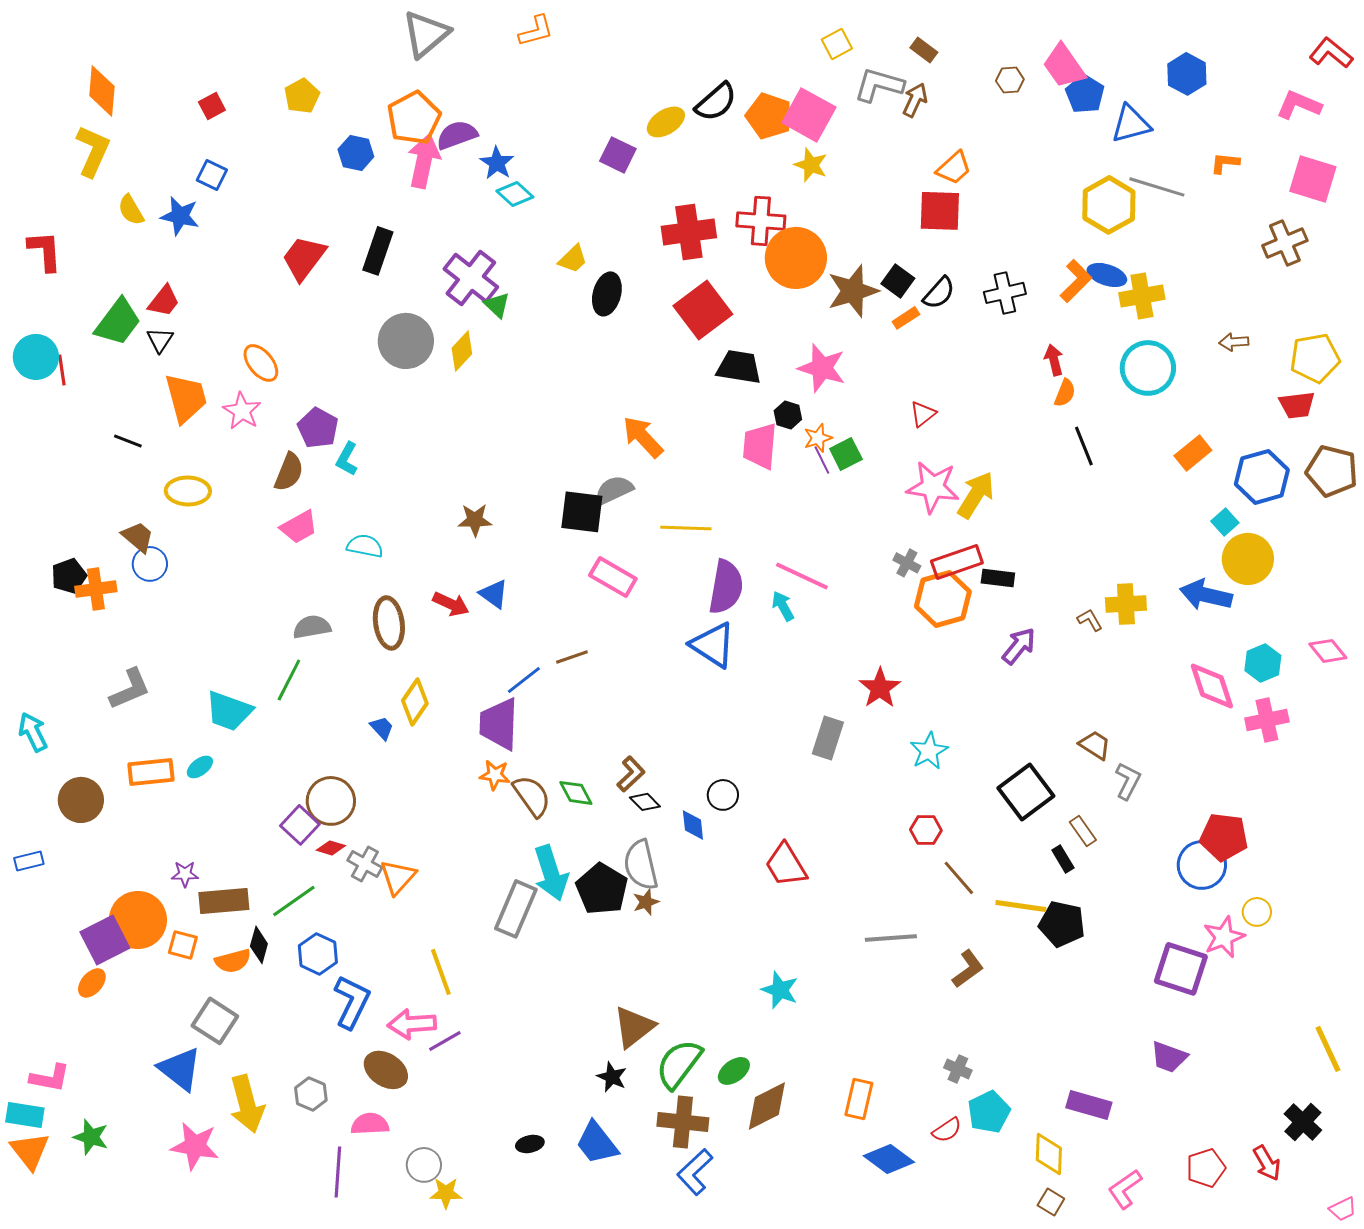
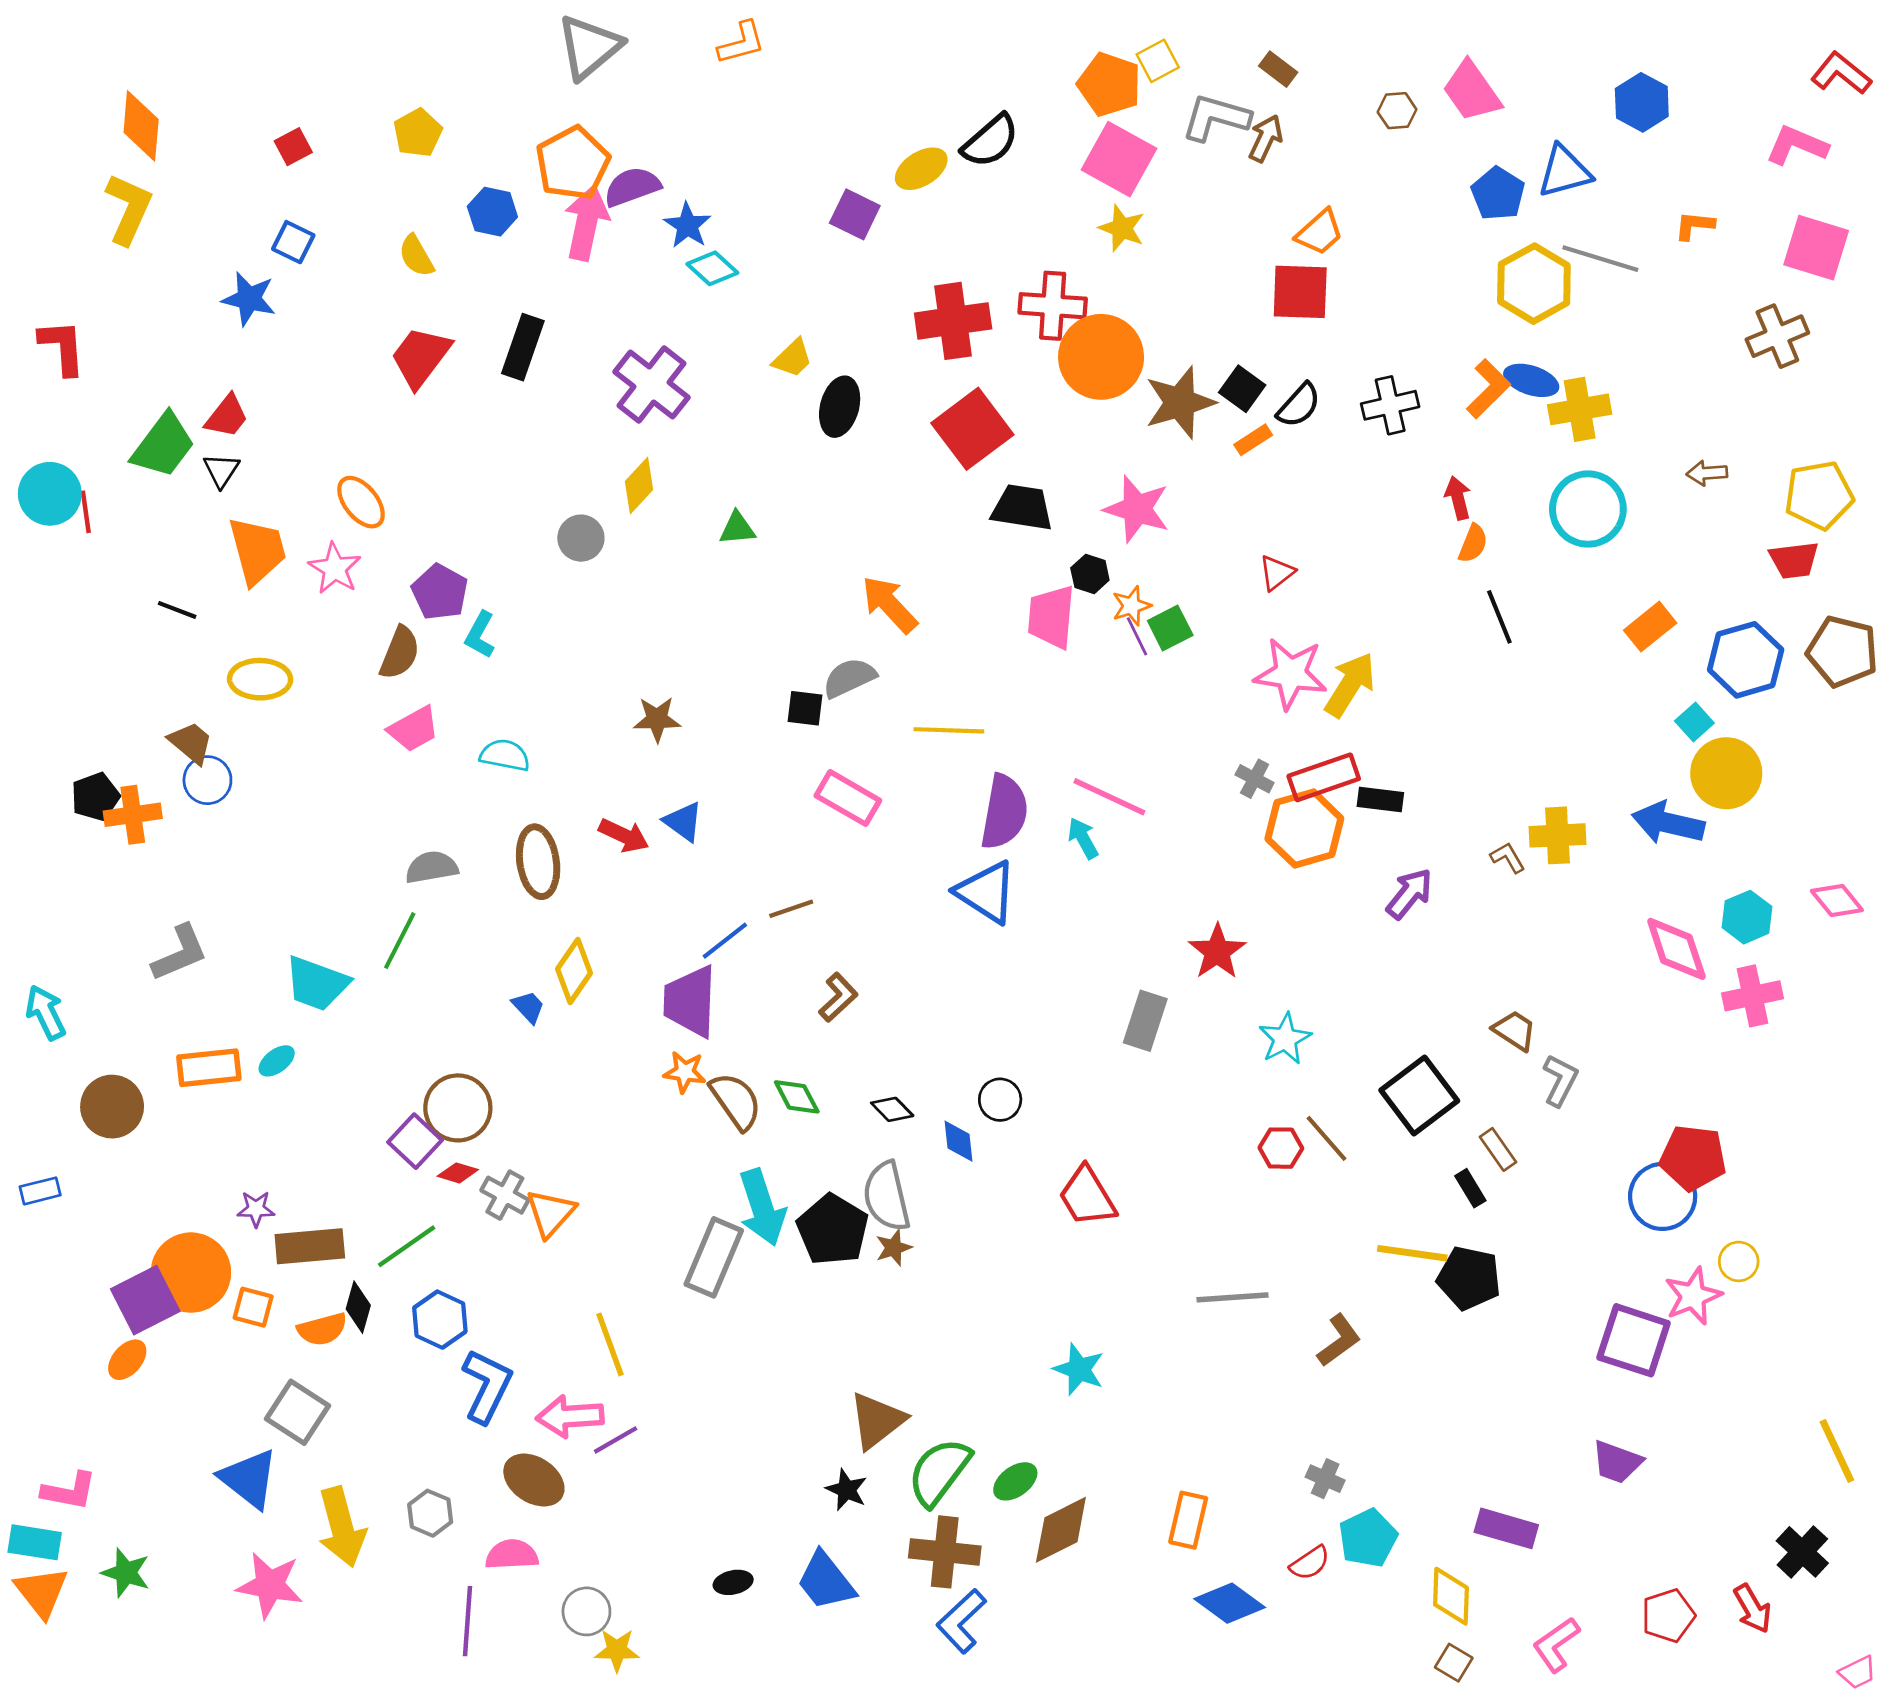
blue pentagon: (1085, 94) -> (1498, 194), moved
orange pentagon: (769, 116) -> (1109, 84), moved
yellow semicircle: (131, 210) -> (416, 256), moved
green triangle: (497, 305) -> (737, 528), moved, turned -48
gray circle: (406, 341) -> (581, 538), moved, size x0.6
black square: (582, 512) -> (805, 708), size x0.6
brown L-shape: (631, 774) -> (838, 997), moved
brown line: (959, 878) -> (1326, 1138), moved

